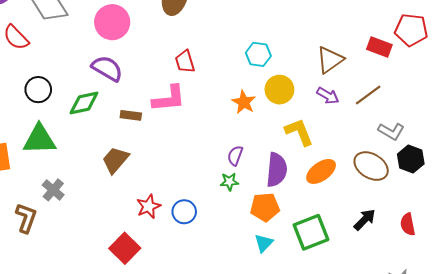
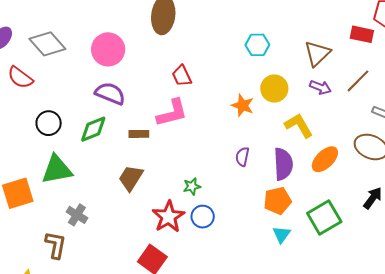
cyan hexagon: (258, 54) -> (257, 45), moved
green star: (229, 182) -> (192, 186), moved
red star: (149, 206) -> (168, 217), size x1.4

